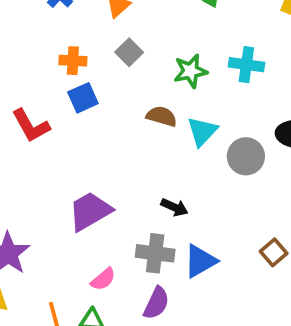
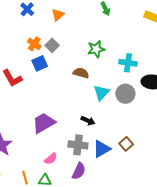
gray square: (129, 52) -> (52, 45), moved
orange cross: (73, 61) -> (34, 44), turned 32
cyan cross: (246, 65) -> (128, 63), moved
cyan triangle: (202, 131) -> (101, 93), moved
brown square: (274, 252) -> (126, 144), moved

